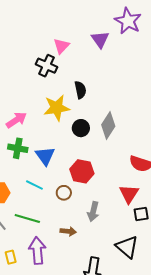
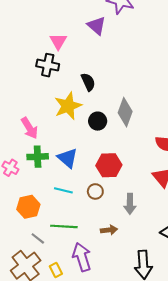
pink arrow: (16, 120) -> (30, 128), turned 105

